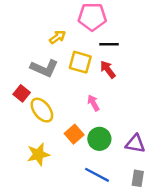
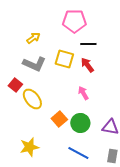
yellow arrow: (57, 37) -> (33, 38), moved
pink arrow: (93, 103) -> (83, 93), moved
yellow star: (38, 154) -> (29, 147), moved

